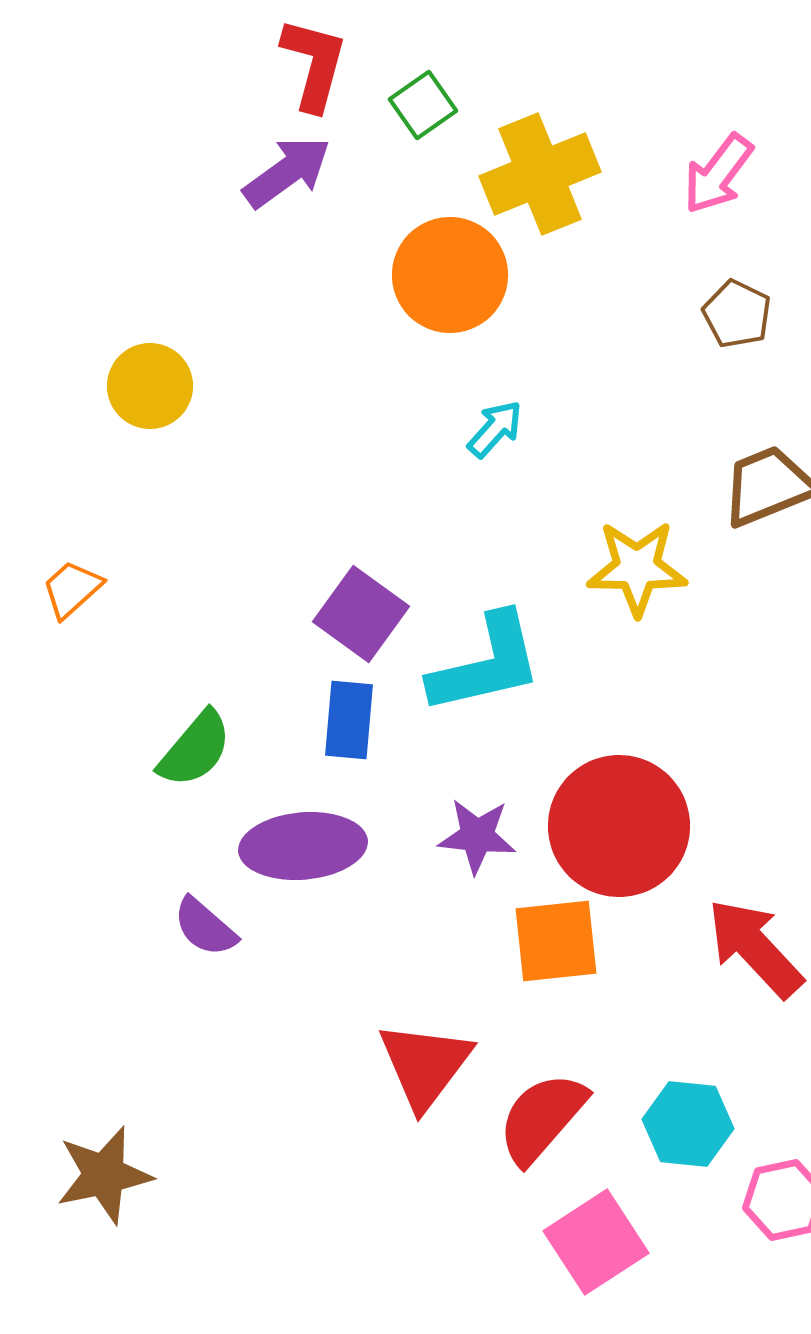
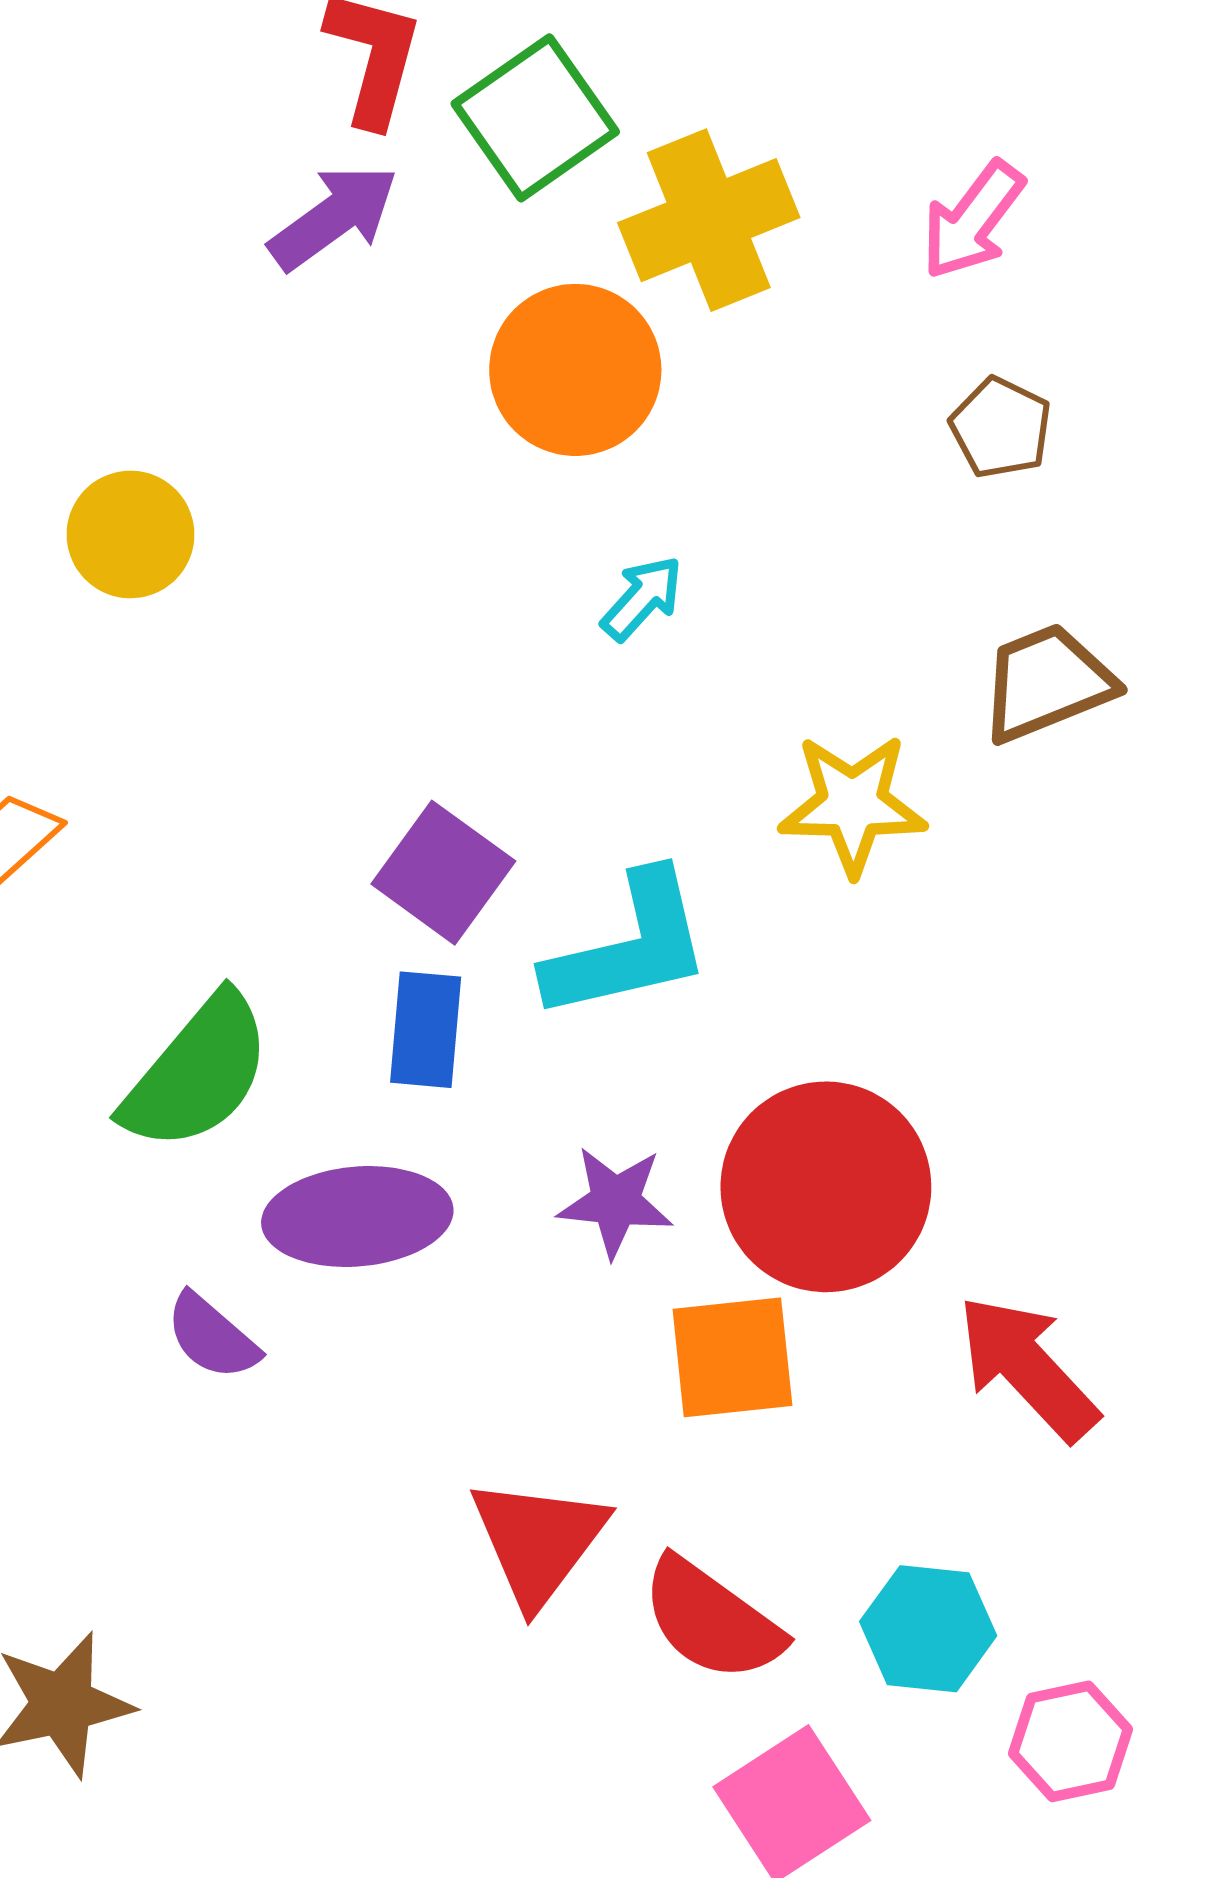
green square: (423, 105) -> (535, 118), size x1.6
green semicircle: (195, 749) -> (197, 1073), size x1.4
red semicircle: (542, 1118) -> (712, 1620), turned -95

